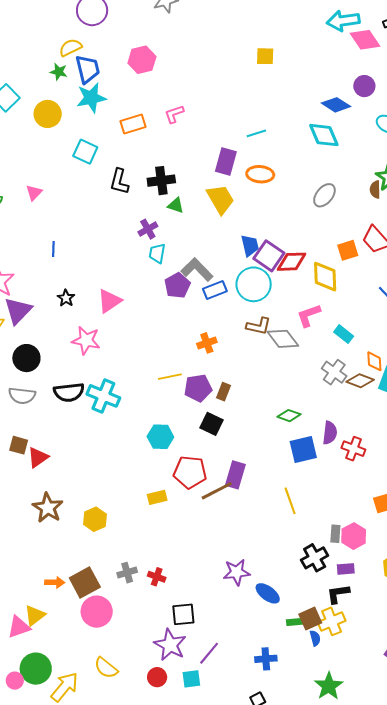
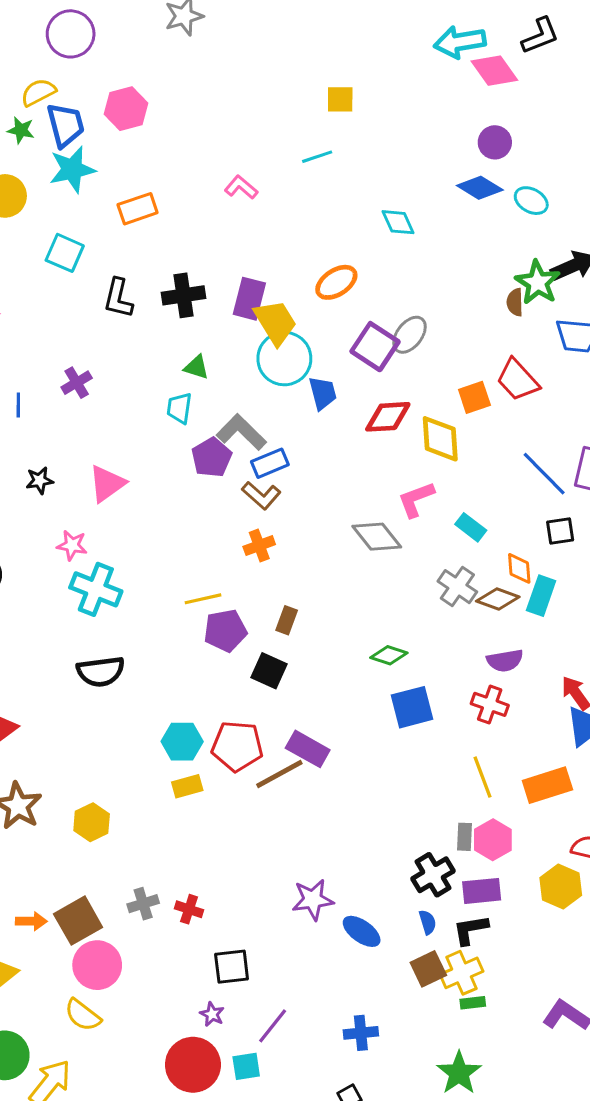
pink hexagon: (142, 60) -> (126, 109), moved
blue diamond: (336, 105) -> (480, 188), moved
pink L-shape: (174, 114) -> (241, 187), moved, turned 60
cyan line: (256, 133) -> (317, 157), moved
cyan diamond: (324, 135) -> (398, 222), moved, size x0.7
purple rectangle: (226, 161) -> (249, 299), moved
orange ellipse: (260, 174) -> (336, 282), turned -36
gray ellipse: (324, 195) -> (409, 335), moved
green triangle: (176, 205) -> (196, 367), moved
purple cross: (148, 229) -> (77, 383), moved
purple square: (269, 256) -> (375, 347), moved
cyan circle: (254, 284) -> (284, 359), moved
black star: (66, 298) -> (40, 480), turned 30
brown L-shape: (258, 326) -> (261, 495), moved, turned 30
pink star: (86, 340) -> (72, 545), size x0.7
purple pentagon: (198, 388) -> (225, 631), moved
black semicircle: (69, 392) -> (101, 671), moved
cyan cross: (103, 396) -> (96, 589), moved
purple semicircle: (330, 433) -> (505, 661), moved, turned 75
cyan hexagon: (160, 437) -> (182, 742), moved
purple rectangle: (235, 475) -> (308, 749), turned -76
yellow line: (290, 501) -> (483, 777), moved
purple rectangle: (346, 569) -> (482, 891), size x1.4
green rectangle: (294, 622) -> (473, 1003), moved
blue semicircle: (315, 638) -> (428, 922), moved
purple star: (170, 645) -> (212, 1014), size x0.5
yellow semicircle: (106, 668) -> (83, 1015), moved
red circle: (157, 677) -> (193, 1065), size x1.8

